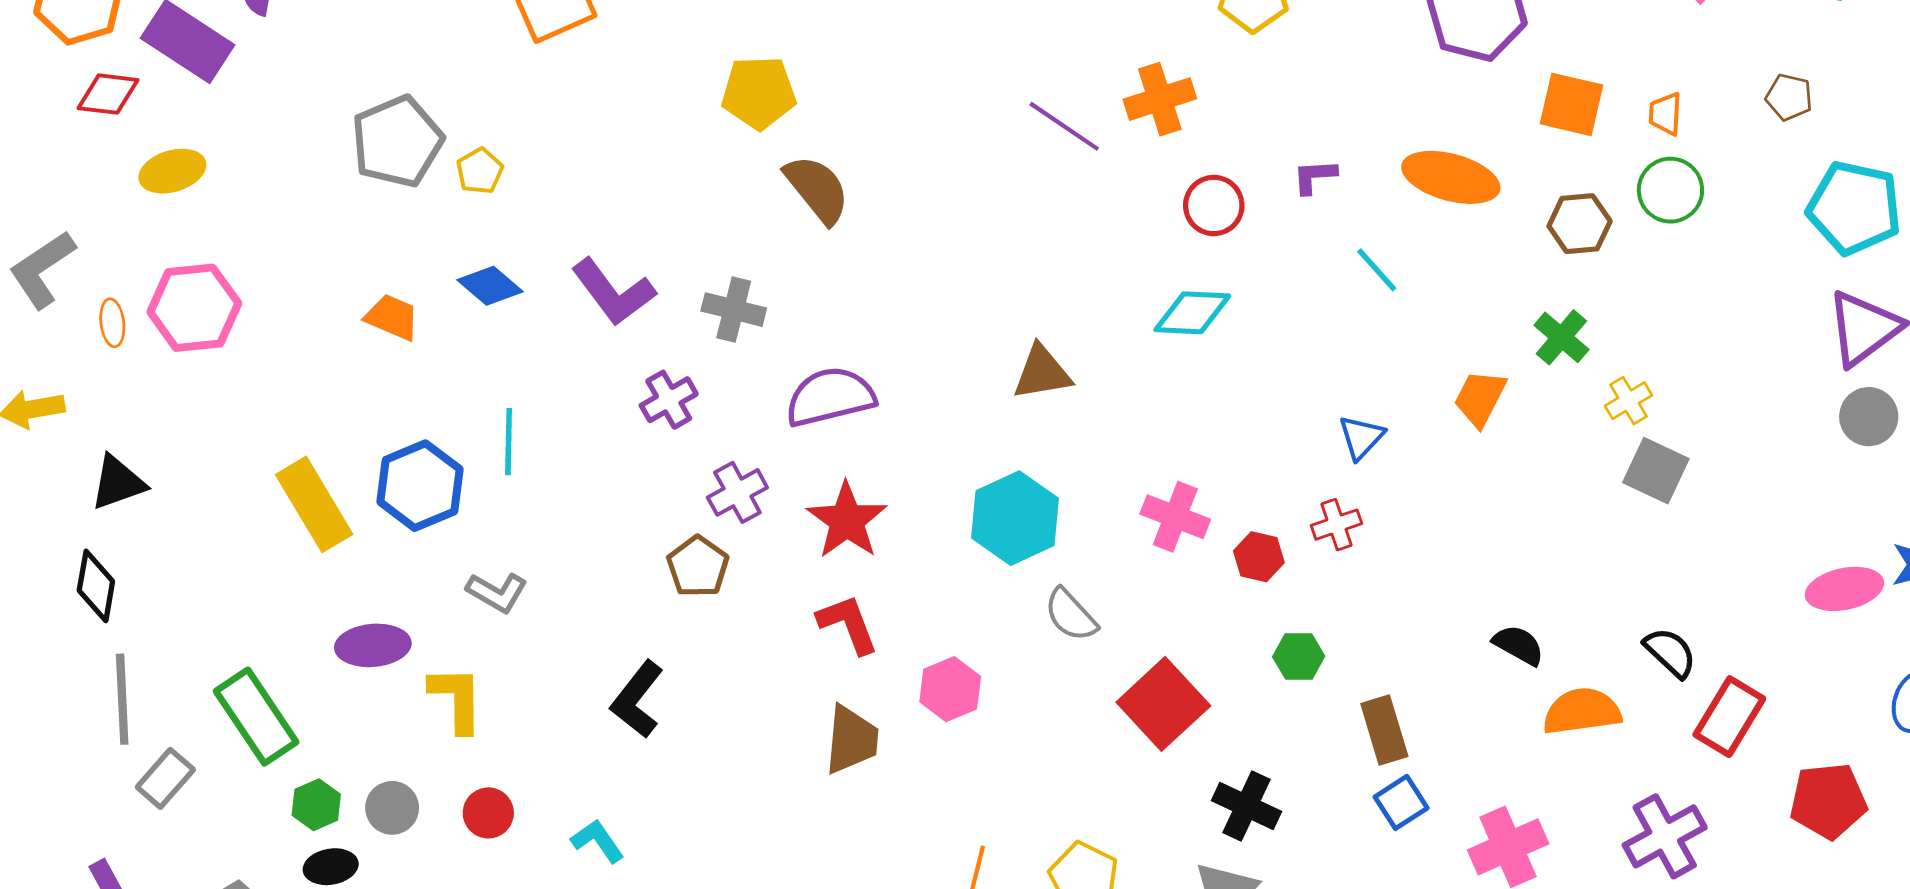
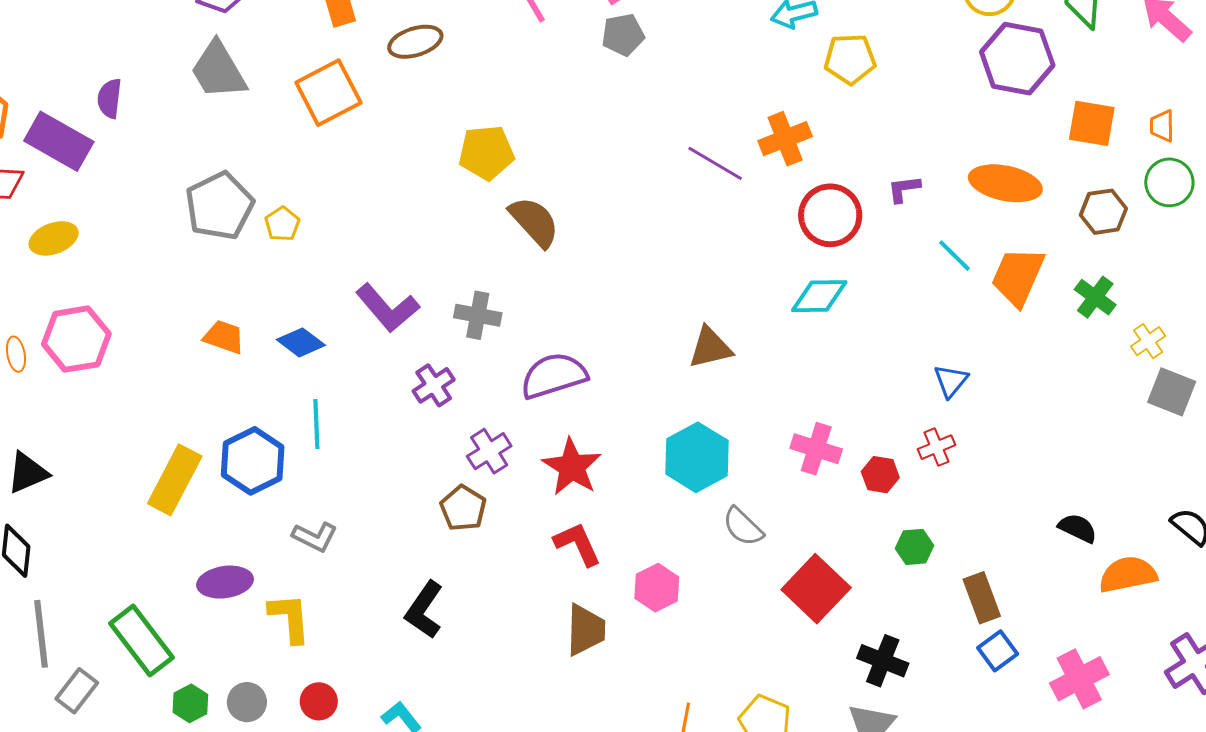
red circle: (1214, 205) -> (830, 215), size x1.4
blue diamond: (490, 286) -> (301, 342), moved
orange trapezoid: (1480, 398) -> (1018, 276), moved, size x1.4
yellow rectangle: (314, 504) -> (175, 480), turned 62

